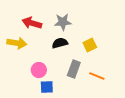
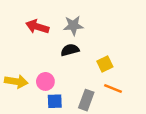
yellow arrow: (17, 43) -> (16, 81), moved
yellow square: (90, 45) -> (105, 64), moved
gray rectangle: (74, 69) -> (86, 100), moved

